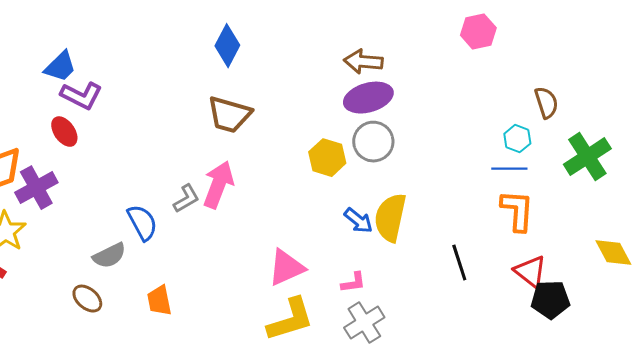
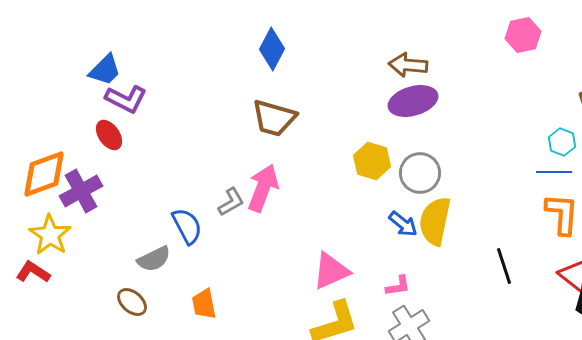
gray circle: (373, 142) -> (420, 173), moved

